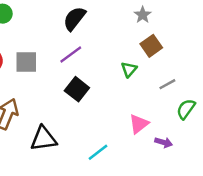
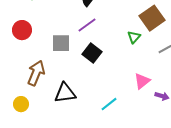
brown square: (151, 46) -> (152, 18), size x1.4
gray square: (26, 62) -> (61, 43), moved

